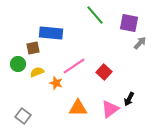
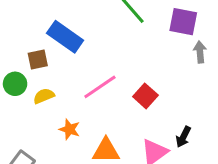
blue rectangle: (51, 33) -> (65, 37), turned 30
gray arrow: (140, 43) -> (200, 52), turned -48
orange star: (56, 83) -> (70, 129), moved

